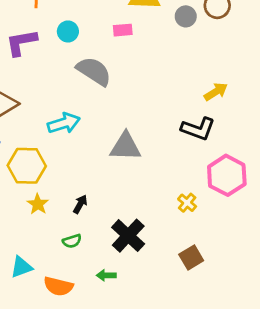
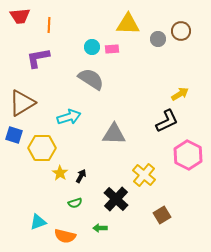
cyan circle: (68, 31) -> (92, 47), moved
black L-shape: (198, 129) -> (167, 121), turned -45
yellow cross: (187, 203) -> (144, 175), moved, size x1.6
yellow star: (38, 204) -> (60, 173), moved

